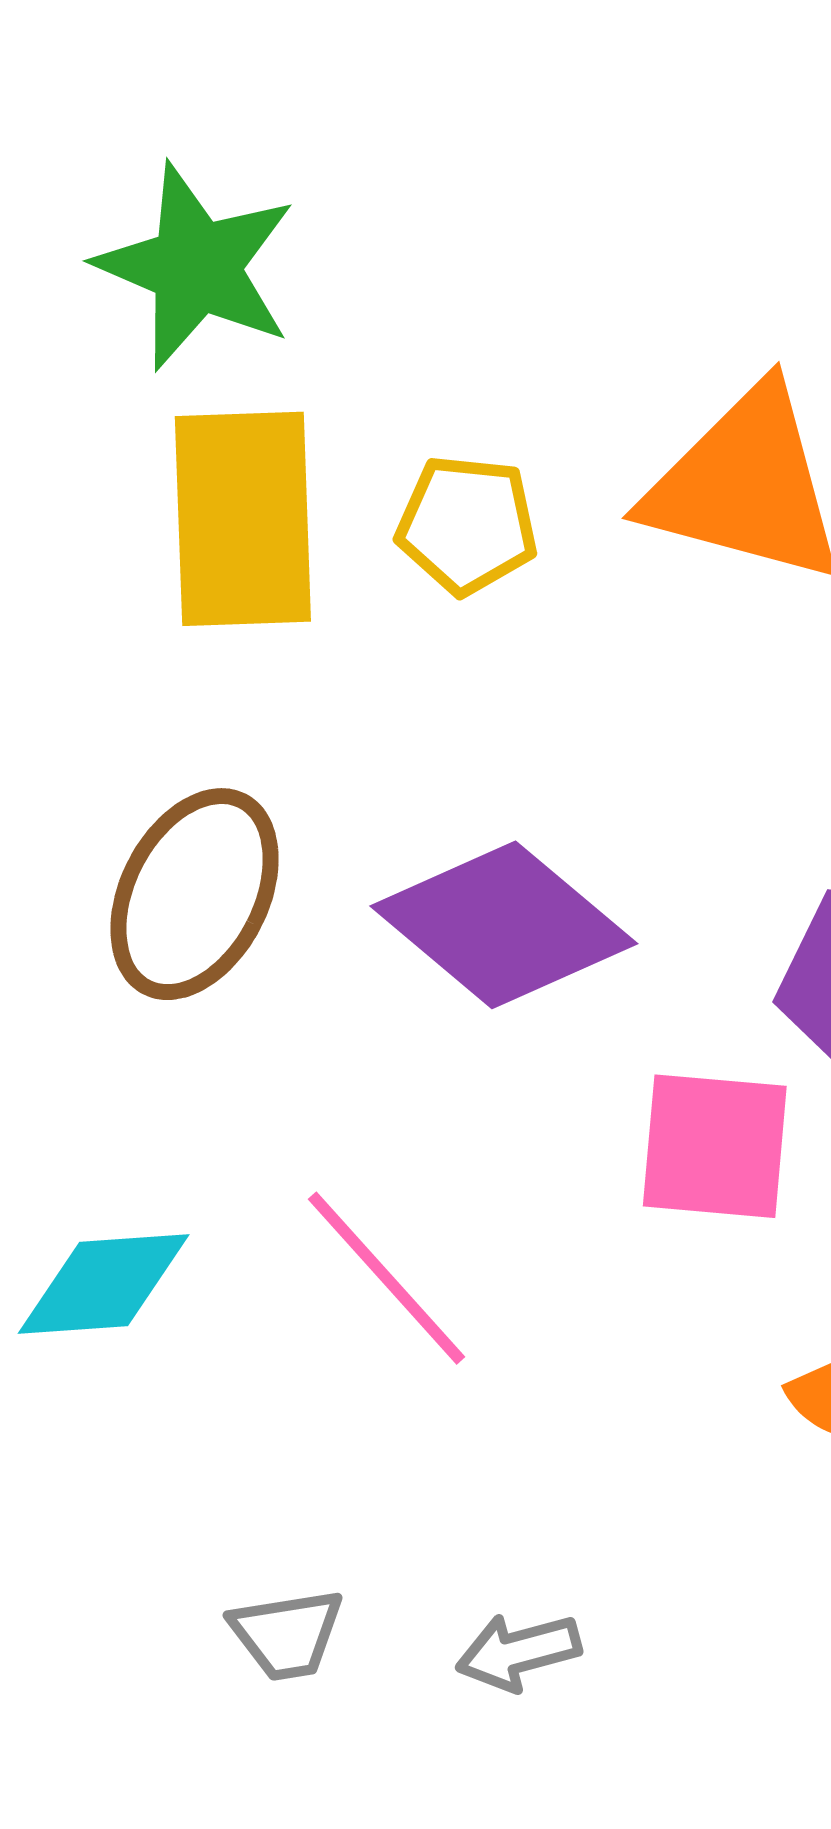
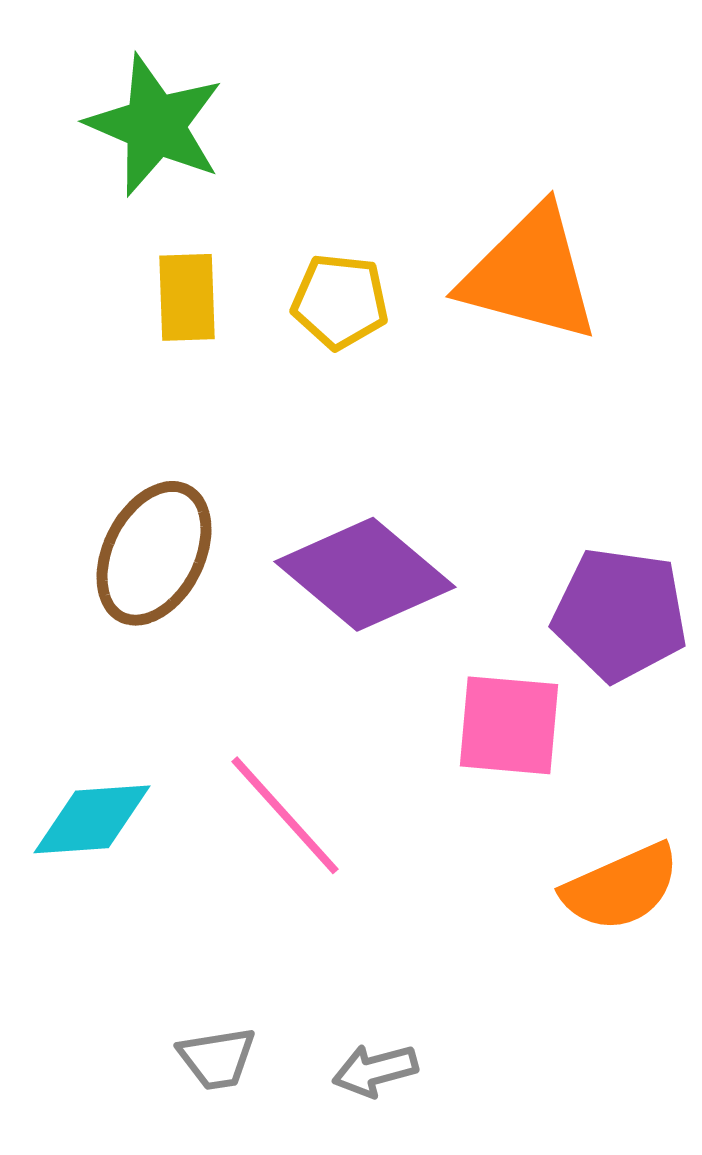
yellow rectangle: (243, 519) -> (187, 297), size x0.6

